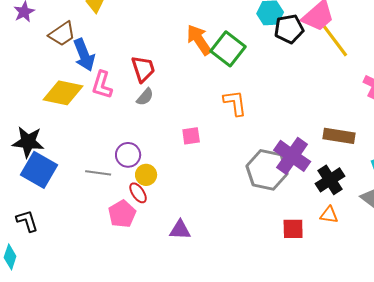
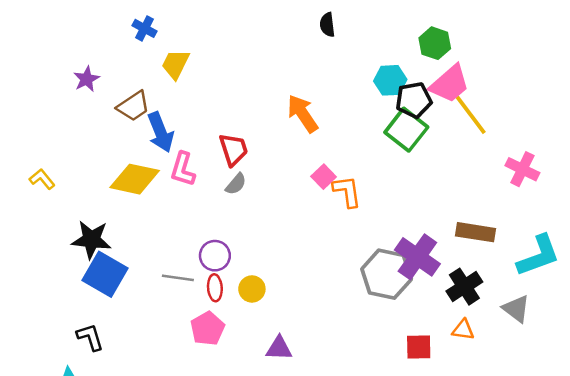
green square: (228, 49) -> (406, 130), moved
pink square: (191, 136) -> (324, 177), moved, turned -36
yellow circle: (146, 175) -> (252, 289), moved
red ellipse: (138, 193) -> (215, 288), moved, turned 30

